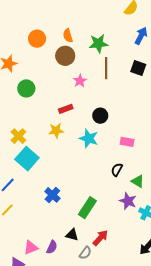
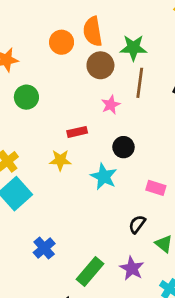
orange semicircle: (68, 36) -> (93, 32), size x1.5
orange circle: (37, 39) -> (62, 42), moved
brown circle: (65, 56) -> (100, 65), moved
pink star: (80, 81) -> (111, 105), moved
purple star: (128, 201) -> (132, 268), moved

